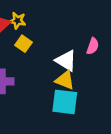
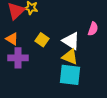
yellow square: (24, 44) -> (42, 40), moved

